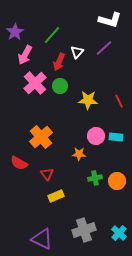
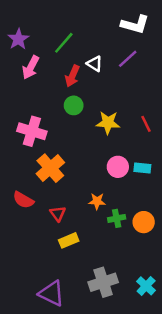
white triangle: (77, 52) -> (95, 64), turned -40
pink cross: (35, 83) -> (32, 131), moved, turned -30
orange star: (79, 154) -> (97, 201), moved

